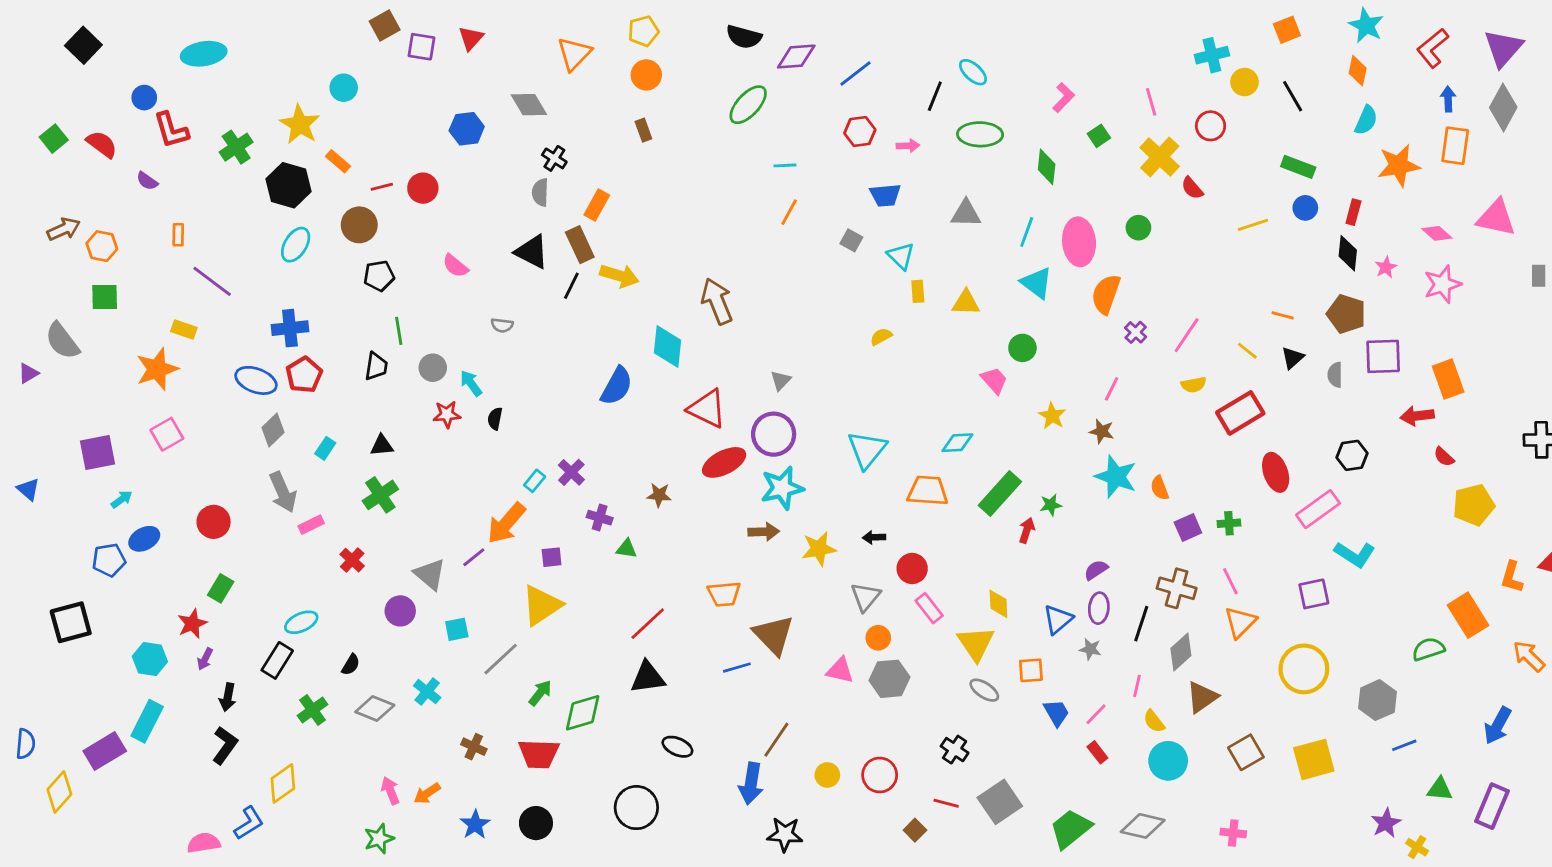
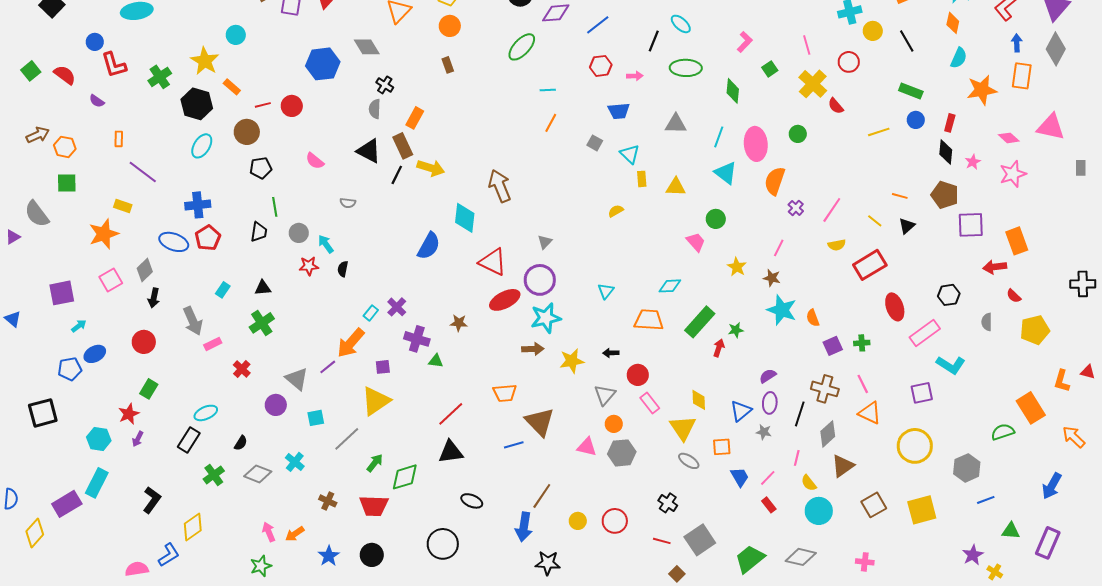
blue hexagon: (467, 129) -> (323, 64), size x1.4
gray semicircle: (1335, 375) -> (987, 322), moved
gray diamond: (273, 430) -> (145, 270), moved
cyan triangle: (867, 450) -> (606, 291), size x0.6
purple cross: (600, 518) -> (417, 339), size x1.4
orange triangle: (1240, 622) -> (870, 413), turned -50
black arrow: (228, 697) -> (154, 298), moved
brown square: (915, 830) -> (677, 574), moved

